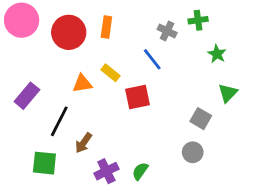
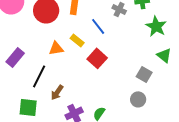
green star: (217, 54) -> (156, 26), size x1.5
blue line: (152, 59) -> (98, 26), moved
green triangle: (228, 93) -> (164, 55), turned -35
red square: (137, 97) -> (97, 58), turned -36

